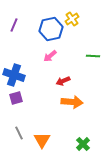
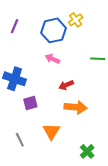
pink arrow: (50, 56) -> (52, 59), turned 64
purple square: (16, 98) -> (30, 103), moved
orange triangle: (42, 140) -> (51, 131), moved

